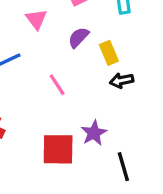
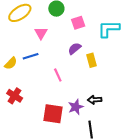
pink triangle: (36, 19) -> (41, 33), moved
black arrow: (122, 80) -> (95, 100), moved

